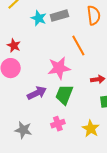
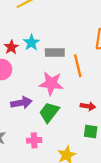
gray rectangle: (59, 16) -> (55, 53), moved
cyan star: (39, 18) -> (31, 43), moved

